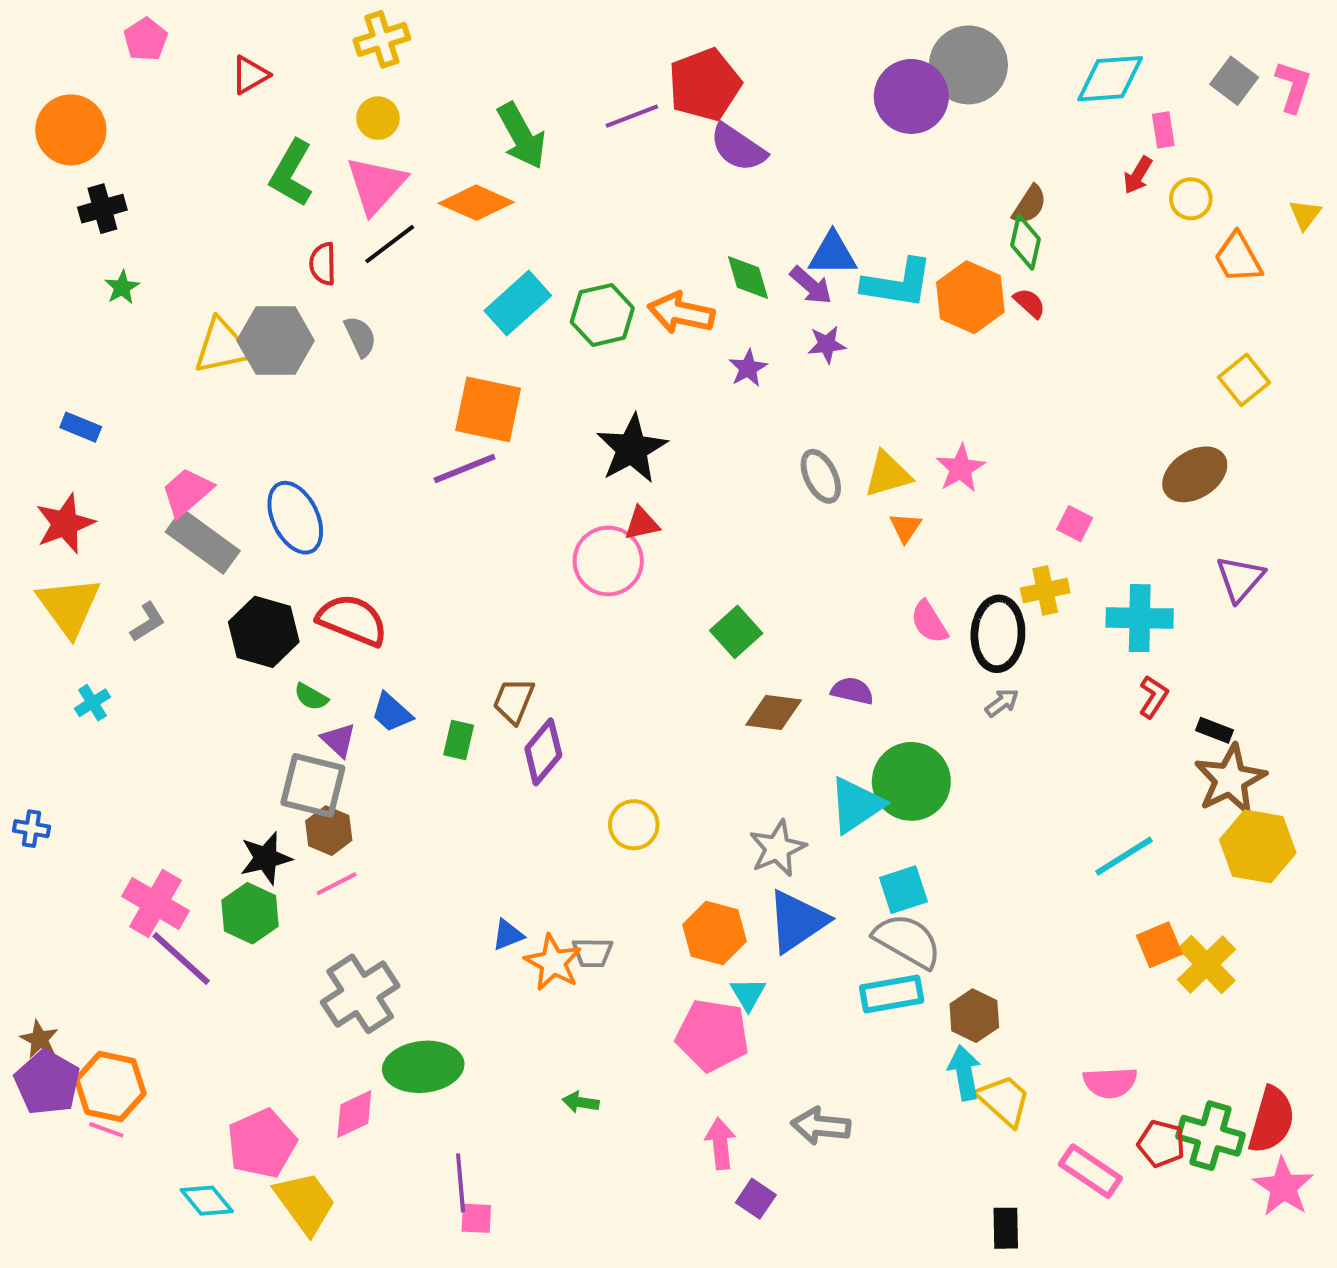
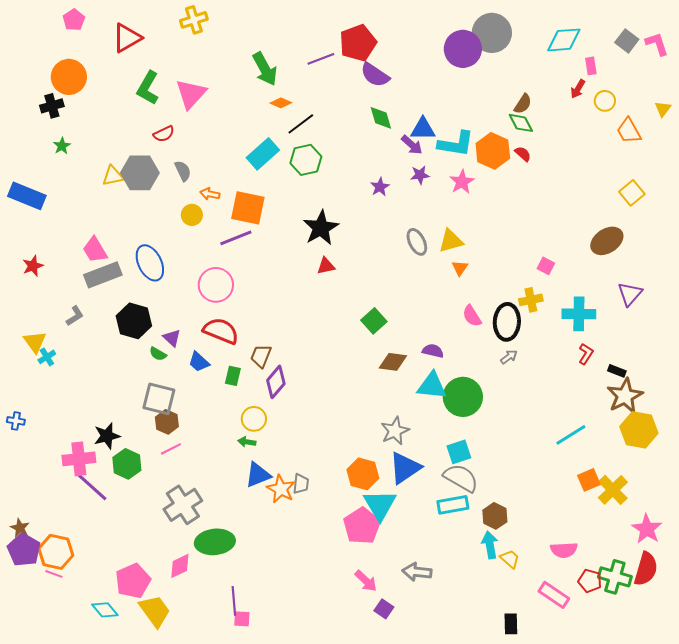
red triangle: (250, 75) -> (127, 38), size x1.5
pink L-shape: (1293, 87) -> (657, 44), turned -36
yellow circle: (378, 118) -> (192, 215), moved
orange circle: (71, 130) -> (69, 77), moved
orange diamond: (476, 203) -> (281, 103), moved, size x0.6
green diamond: (1025, 242) -> (521, 123), turned -40
black line: (390, 244) -> (301, 124), moved
red semicircle: (323, 264) -> (164, 134), turned -115
green diamond: (748, 278) -> (381, 118), moved
orange arrow: (681, 313) -> (210, 194), moved, size x0.6
yellow triangle: (222, 346) -> (113, 176), size x0.7
blue rectangle: (81, 427) -> (27, 196), moved, size x1.8
pink star: (961, 468) -> (462, 182), moved
pink trapezoid: (187, 492) -> (95, 250), turned -80
red star: (65, 524) -> (33, 266), size x0.7
gray rectangle: (203, 541) -> (103, 275), turned -57
pink circle: (608, 561) -> (216, 285), moved
yellow triangle: (69, 606) -> (35, 342), moved, size x0.7
red semicircle: (352, 620) -> (221, 331), moved
purple triangle: (339, 740) -> (172, 338), moved
cyan triangle: (856, 805) -> (432, 386), moved, turned 40
yellow circle: (634, 825) -> (254, 419), moved
black star: (266, 858) -> (107, 436), moved
pink cross: (156, 903) -> (79, 459), turned -36
blue triangle: (508, 935) -> (258, 475), size x1.6
gray trapezoid: (592, 953) -> (301, 484), turned -85
cyan triangle: (748, 994) -> (380, 505), size x1.8
pink pentagon: (713, 1035) -> (362, 526), turned 30
yellow trapezoid: (1004, 1100) -> (510, 559), size x0.7
green arrow: (581, 1102) -> (247, 442), moved
pink arrow: (720, 1144) -> (366, 581), turned 140
pink star: (1283, 1187) -> (647, 529), moved

